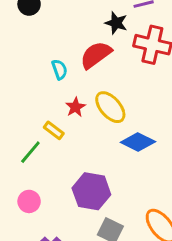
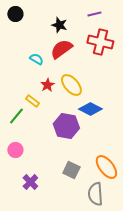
black star: (116, 23) -> (59, 25), moved
cyan semicircle: (60, 69) -> (36, 59), turned -40
purple hexagon: (91, 191) -> (66, 126), moved

